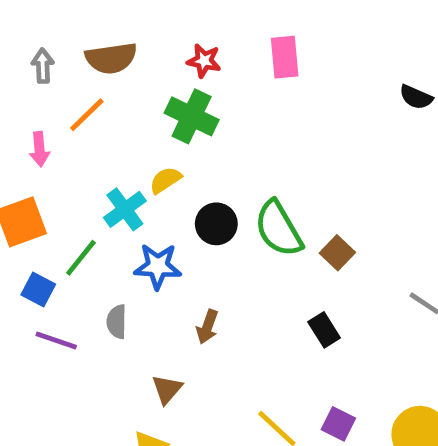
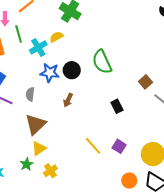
black circle: (216, 224) -> (72, 70), moved
brown square: (337, 253) -> (145, 82), moved
green line: (81, 258) -> (19, 34), moved, turned -60
brown triangle: (167, 389) -> (35, 124), moved, size x1.6

